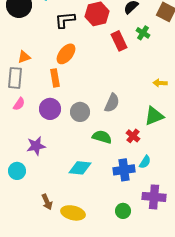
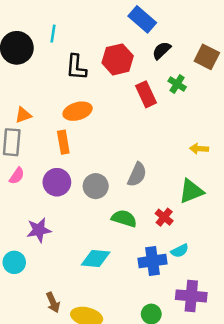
black L-shape: (65, 20) -> (76, 67), turned -80
orange ellipse: (66, 54) -> (78, 111), turned 35
cyan semicircle: (145, 162) -> (180, 251), turned 32

